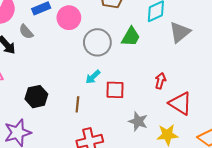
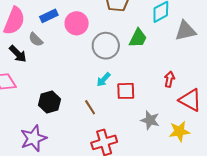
gray triangle: (180, 32) -> (185, 31), turned 30
brown line: (77, 104) -> (90, 107), turned -35

